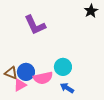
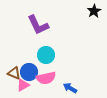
cyan circle: (63, 67) -> (46, 55), moved

